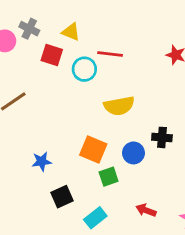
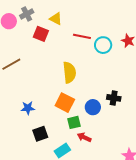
gray cross: (29, 29) -> (27, 14), turned 32
cyan circle: (84, 69) -> (103, 45), moved
yellow semicircle: (119, 106) -> (69, 72), moved, turned -90
red arrow: (146, 210) -> (84, 137), moved

